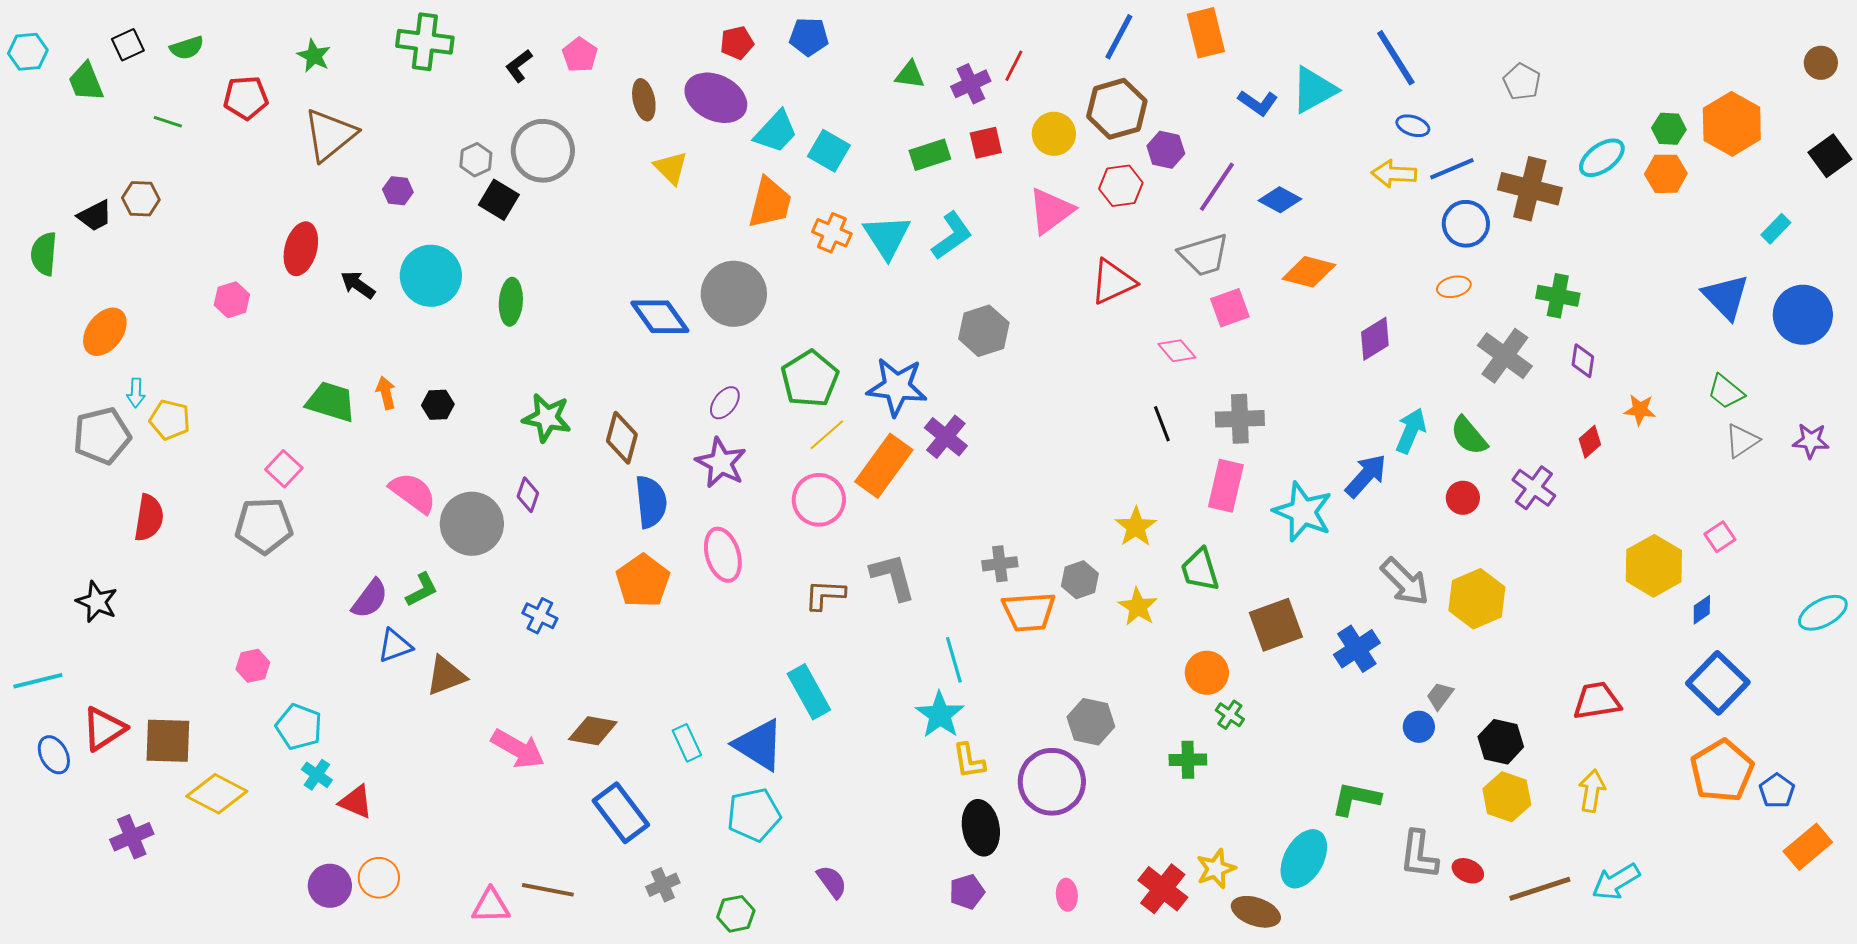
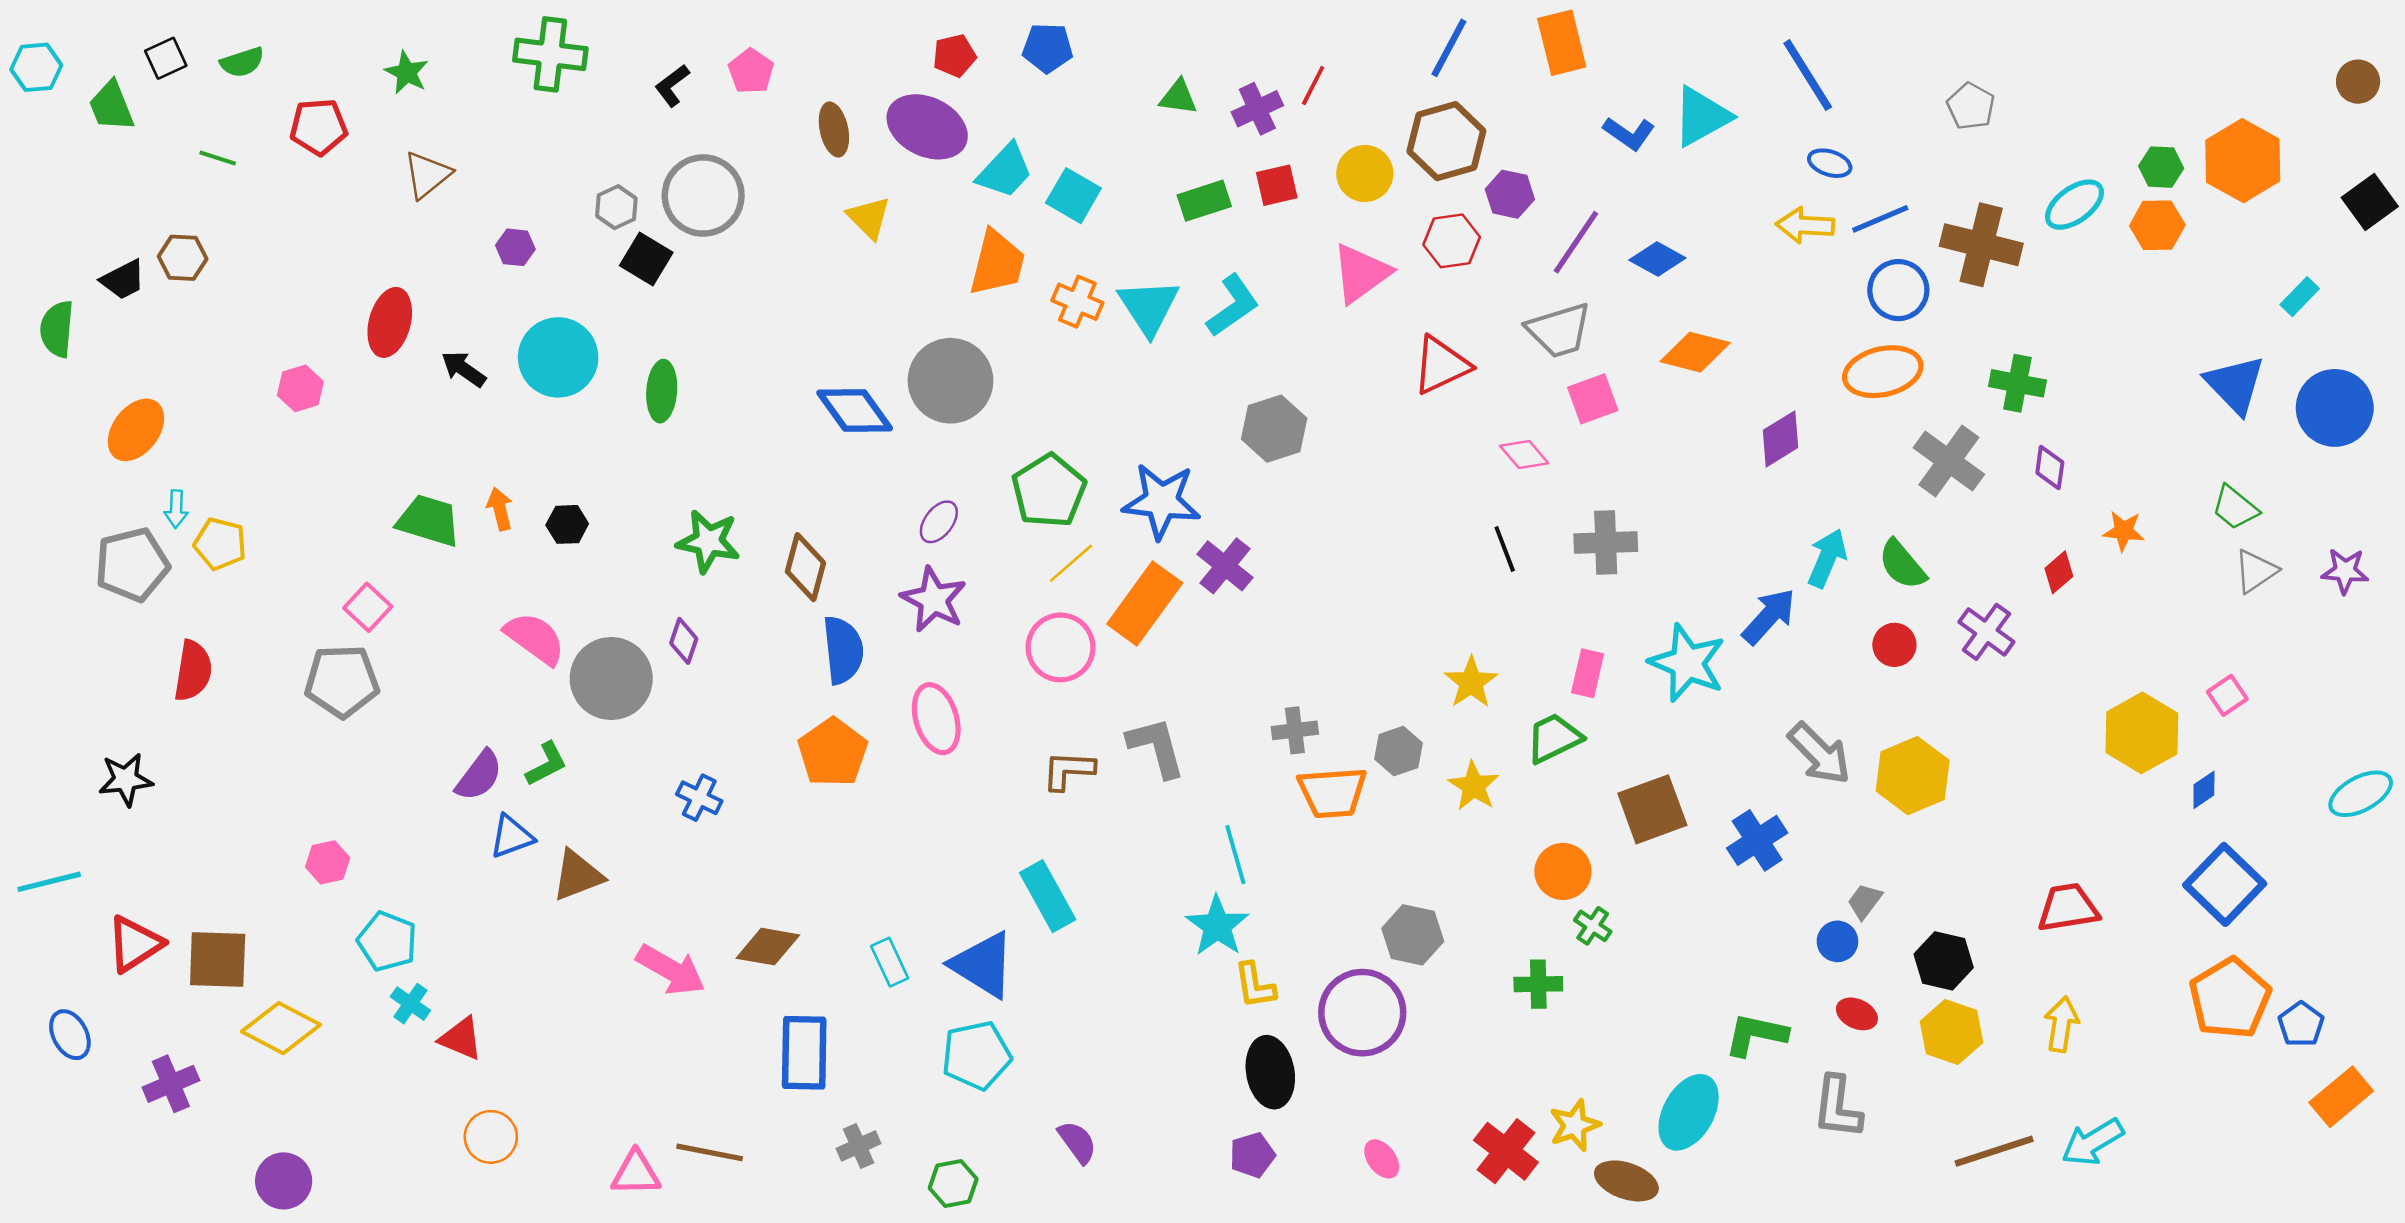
brown triangle: (330, 135) -> (427, 175), size x0.7
orange ellipse: (1454, 287) -> (1883, 372), size x1.8
pink rectangle: (1226, 486) -> (1588, 673), moved, size x0.7
green trapezoid: (1200, 570) -> (1554, 738), turned 81
black star: (97, 602) -> (126, 780), turned -30
blue ellipse: (54, 755) -> (70, 1035), moved
blue rectangle: (621, 813) -> (804, 1053), turned 38
red ellipse: (1468, 871) -> (1857, 1014), moved
purple circle: (330, 886) -> (284, 1181), moved
pink ellipse: (1067, 895) -> (1382, 1159), turned -32

